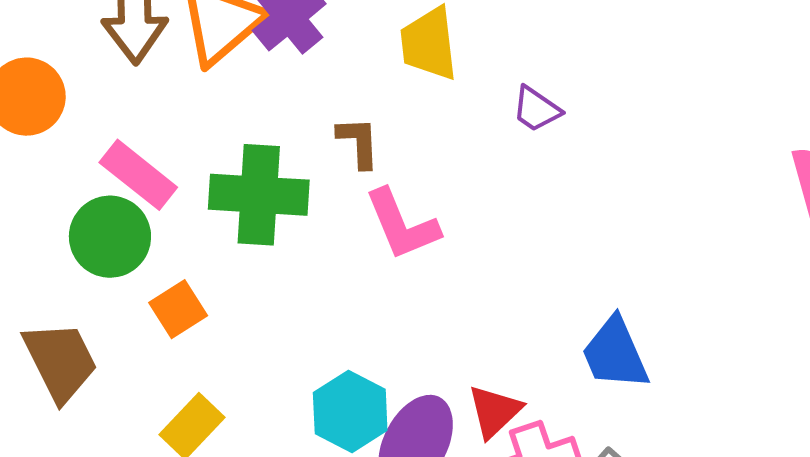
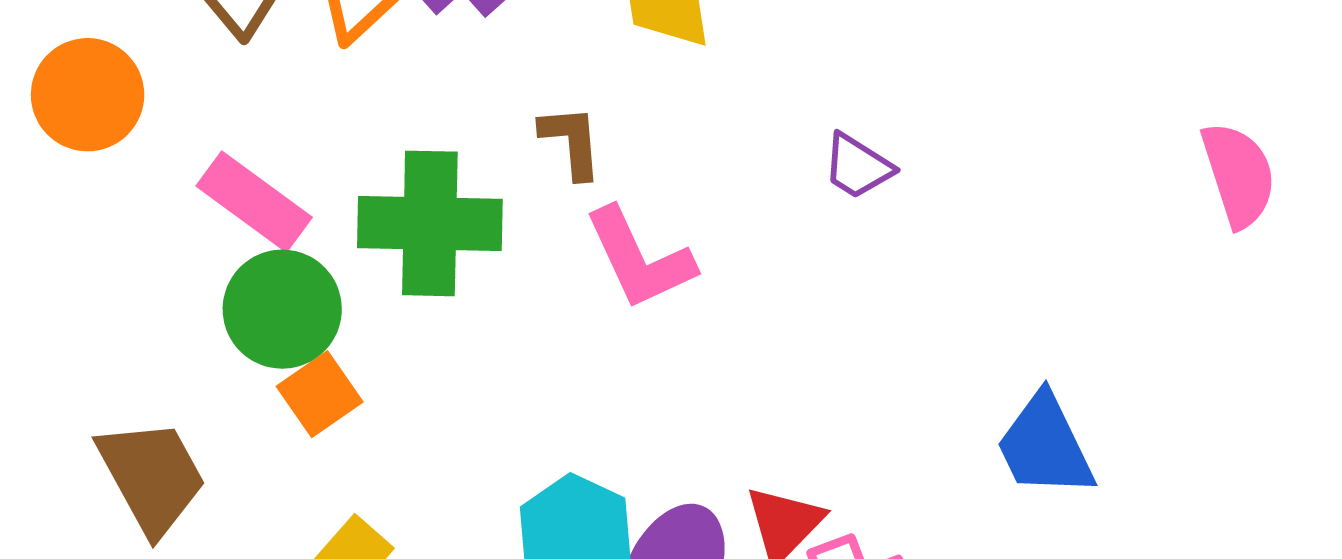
purple trapezoid: (536, 109) -> (858, 166), moved
green circle: (110, 237) -> (282, 309), moved
blue trapezoid: (615, 354) -> (1045, 446), moved

